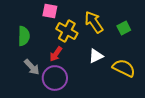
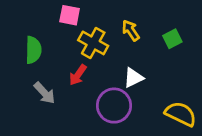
yellow arrow: (94, 22) -> (131, 30), size x0.7
yellow semicircle: (124, 68) -> (181, 114), moved
purple circle: (55, 78) -> (114, 106), moved

